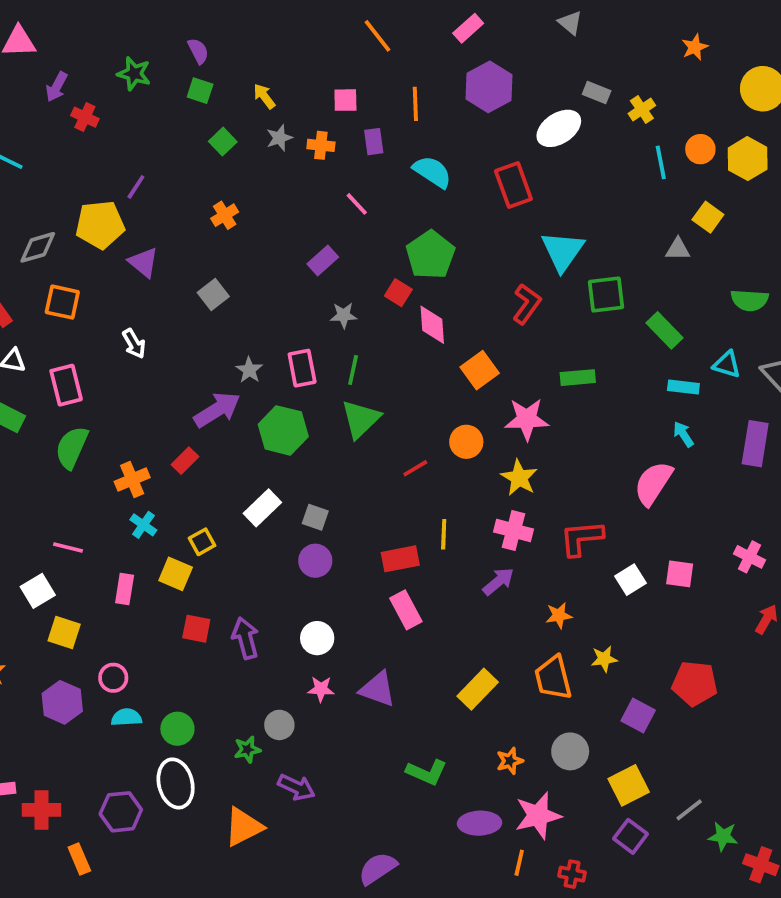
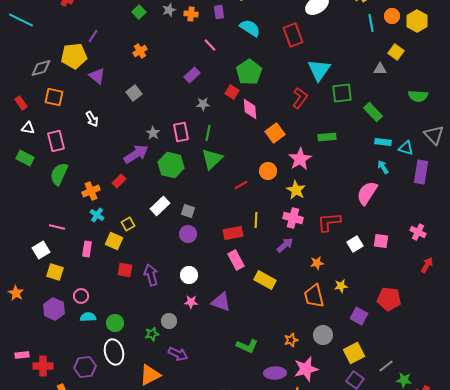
cyan triangle: (727, 364) -> (406, 148), moved
pink star: (527, 419) -> (300, 159), turned -30
yellow rectangle: (478, 689) -> (265, 280), moved, turned 75

